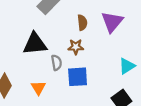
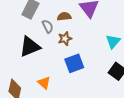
brown semicircle: (82, 23) -> (64, 16), turned -72
gray semicircle: (57, 63) -> (48, 26), moved

